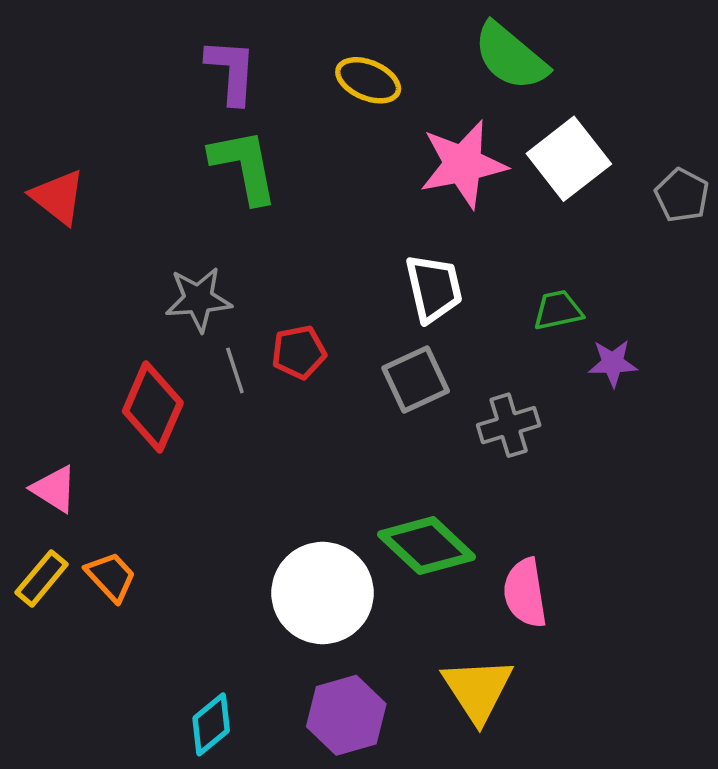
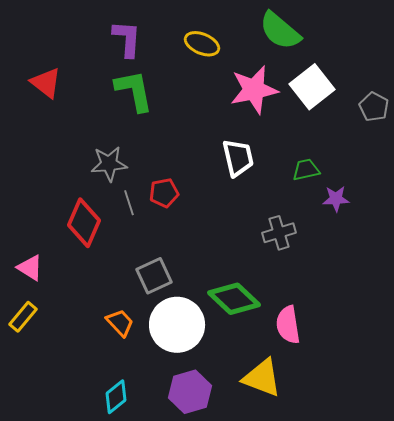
red triangle: (58, 197) -> (46, 83), moved
gray square: (416, 380) -> (154, 276), moved
orange trapezoid: (111, 577) -> (120, 323), moved
yellow triangle: (478, 690) -> (262, 378), turned -36

